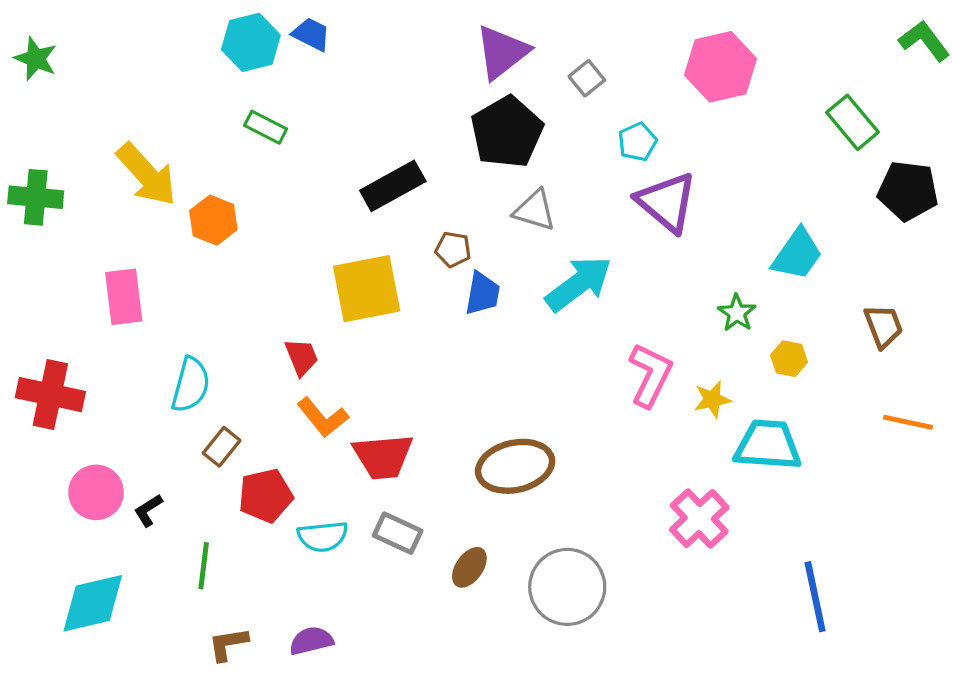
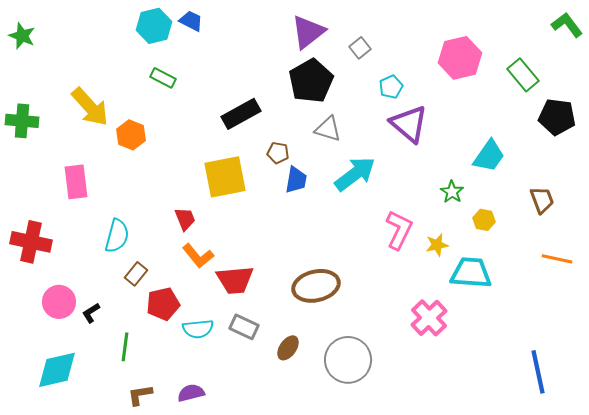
pink hexagon: (720, 67) -> (460, 58), moved
blue line: (815, 597) -> (538, 372), moved

